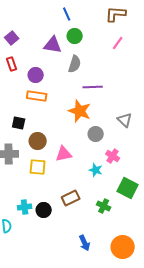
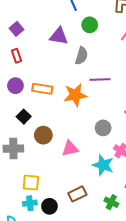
green circle: (75, 36) -> (90, 25), moved
purple circle: (36, 75) -> (15, 86), moved
orange star: (80, 111) -> (75, 95), moved, turned -30
black square: (19, 123) -> (24, 117), turned 32
yellow square: (38, 167) -> (31, 183), moved
cyan star: (96, 170) -> (103, 165), size x1.5

